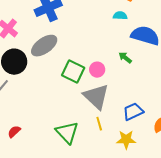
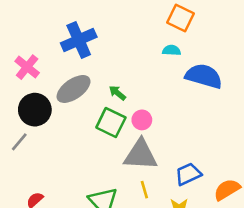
green arrow: (125, 58) -> (117, 93), moved
gray triangle: (96, 97) -> (141, 155), turned -40

